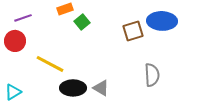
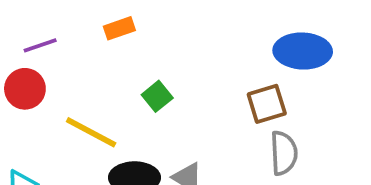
green square: (82, 22) -> (157, 96), moved
brown square: (133, 31) -> (267, 104), moved

